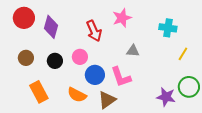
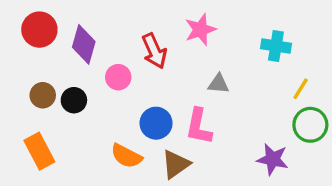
pink circle: (80, 57) -> (118, 77), moved
black circle: (55, 61) -> (74, 100), moved
pink L-shape: (121, 77) -> (199, 126), turned 30
green circle: (189, 87) -> (310, 125), moved
orange rectangle: (39, 92) -> (39, 151), moved

